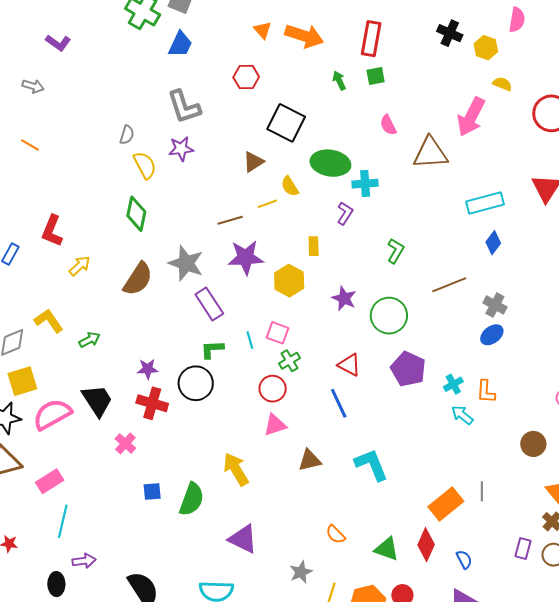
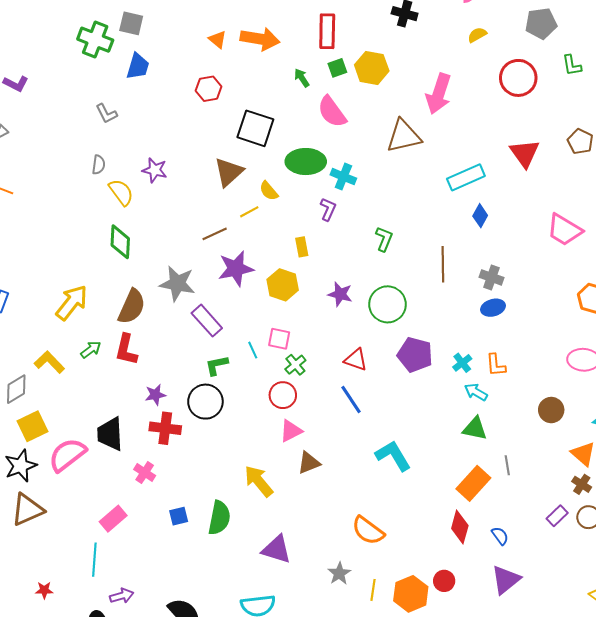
yellow hexagon: (486, 48) -> (372, 68), moved, size x1.4
yellow semicircle: (502, 84) -> (477, 35), moved, turned -42
gray L-shape: (184, 107) -> (106, 113), moved, size x0.6
pink semicircle: (388, 125) -> (332, 112), moved, size x1.6
purple star: (181, 149) -> (155, 170), turned 30
brown triangle: (253, 162) -> (229, 172), size x1.4
cyan cross: (365, 184) -> (343, 177), turned 35
red L-shape: (52, 231) -> (126, 350), moved
yellow arrow: (80, 266) -> (72, 303), size x1.6
brown line: (449, 285) -> (443, 264), turned -60
blue ellipse: (492, 335) -> (493, 308), turned 30
green arrow: (90, 340) -> (91, 350), moved
black trapezoid: (97, 400) -> (110, 434), turned -141
brown triangle: (310, 460) -> (309, 463), moved
pink rectangle: (50, 481) -> (113, 519), moved
orange semicircle: (336, 534) -> (368, 531), size x1.6
purple rectangle: (523, 548) -> (557, 516), turned 40
green triangle: (387, 549) -> (475, 429), moved

